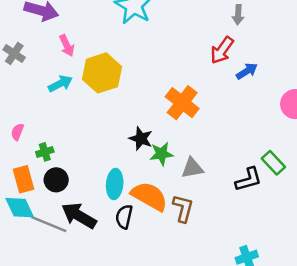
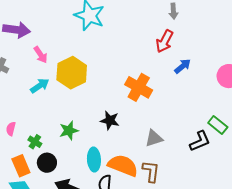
blue arrow: (247, 71) -> (183, 66), moved
green cross: (45, 152) -> (35, 142), turned -32
green star: (161, 154) -> (69, 131), moved

